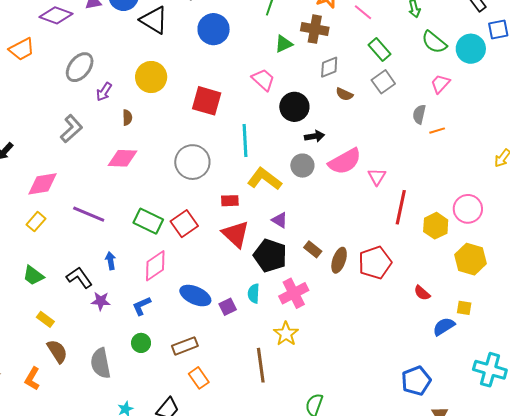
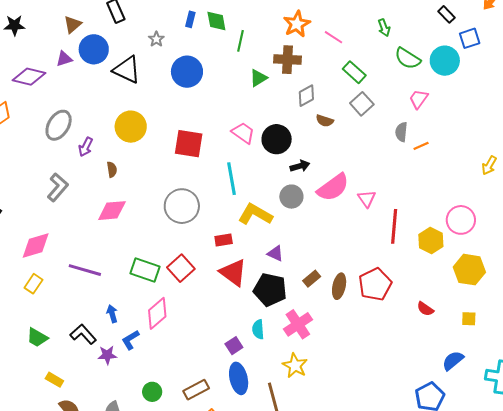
pink trapezoid: (263, 80) -> (243, 133), moved
brown rectangle: (313, 249) -> (312, 279), turned -72
blue ellipse: (195, 296) -> (239, 378), moved, turned 60
blue L-shape: (142, 306) -> (130, 340), moved
blue semicircle: (444, 326) -> (453, 361), moved

